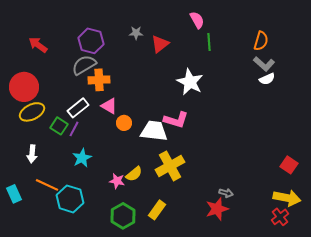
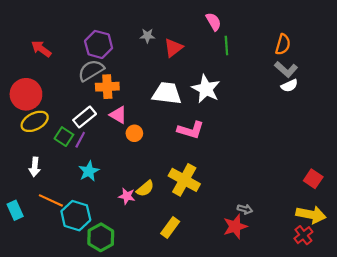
white trapezoid: (154, 131) -> (167, 93), moved
yellow cross: (170, 166) -> (184, 180), turned -32
green hexagon: (123, 216) -> (101, 237), moved

